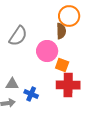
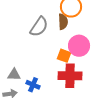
gray semicircle: (18, 36) -> (39, 27), moved
pink circle: (47, 51) -> (79, 46), moved

